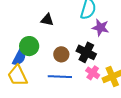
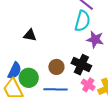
black triangle: (47, 20) -> (30, 35), moved
green circle: (29, 46) -> (29, 78), moved

